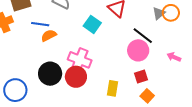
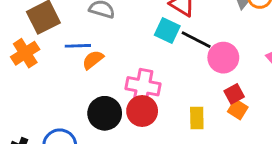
cyan square: (92, 24) -> (167, 31), moved
black line: (143, 36) -> (196, 40), moved
orange square: (147, 96) -> (238, 109), moved

